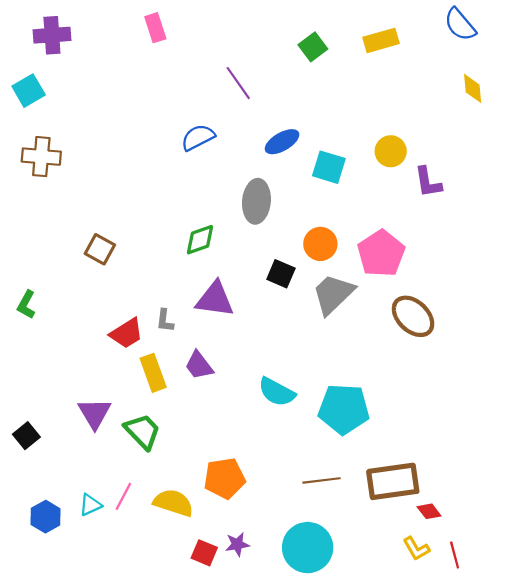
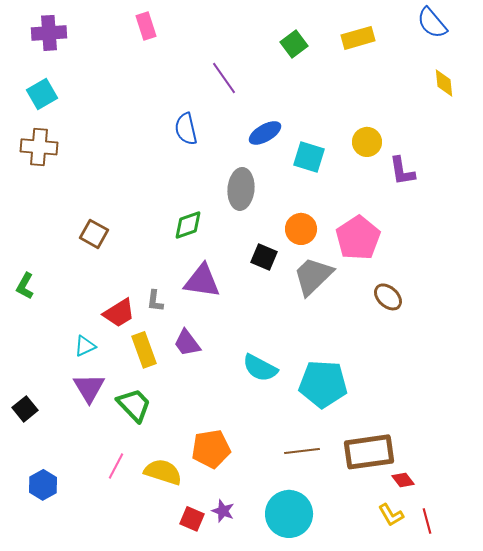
cyan square: (29, 91) -> (42, 94), moved
blue semicircle: (198, 137) -> (186, 129), turned -76
brown ellipse: (413, 316) -> (388, 297), size x0.7
cyan triangle: (90, 505) -> (85, 346), moved
purple star: (237, 544) -> (223, 511), turned 30

